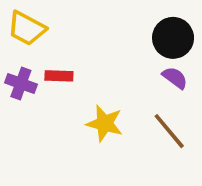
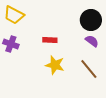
red rectangle: (59, 76) -> (50, 40), moved

